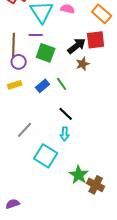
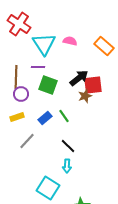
red square: (96, 40) -> (93, 85), moved
gray line: (25, 130) -> (27, 141), moved

